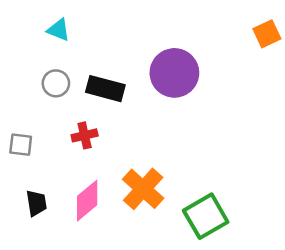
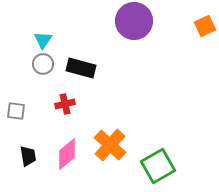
cyan triangle: (59, 30) -> (43, 40), moved, turned 42
purple circle: (174, 73) -> (134, 21), moved

